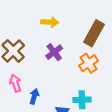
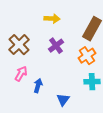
pink arrow: (15, 83) -> (21, 74), turned 49
cyan cross: (82, 100) -> (92, 82), moved

